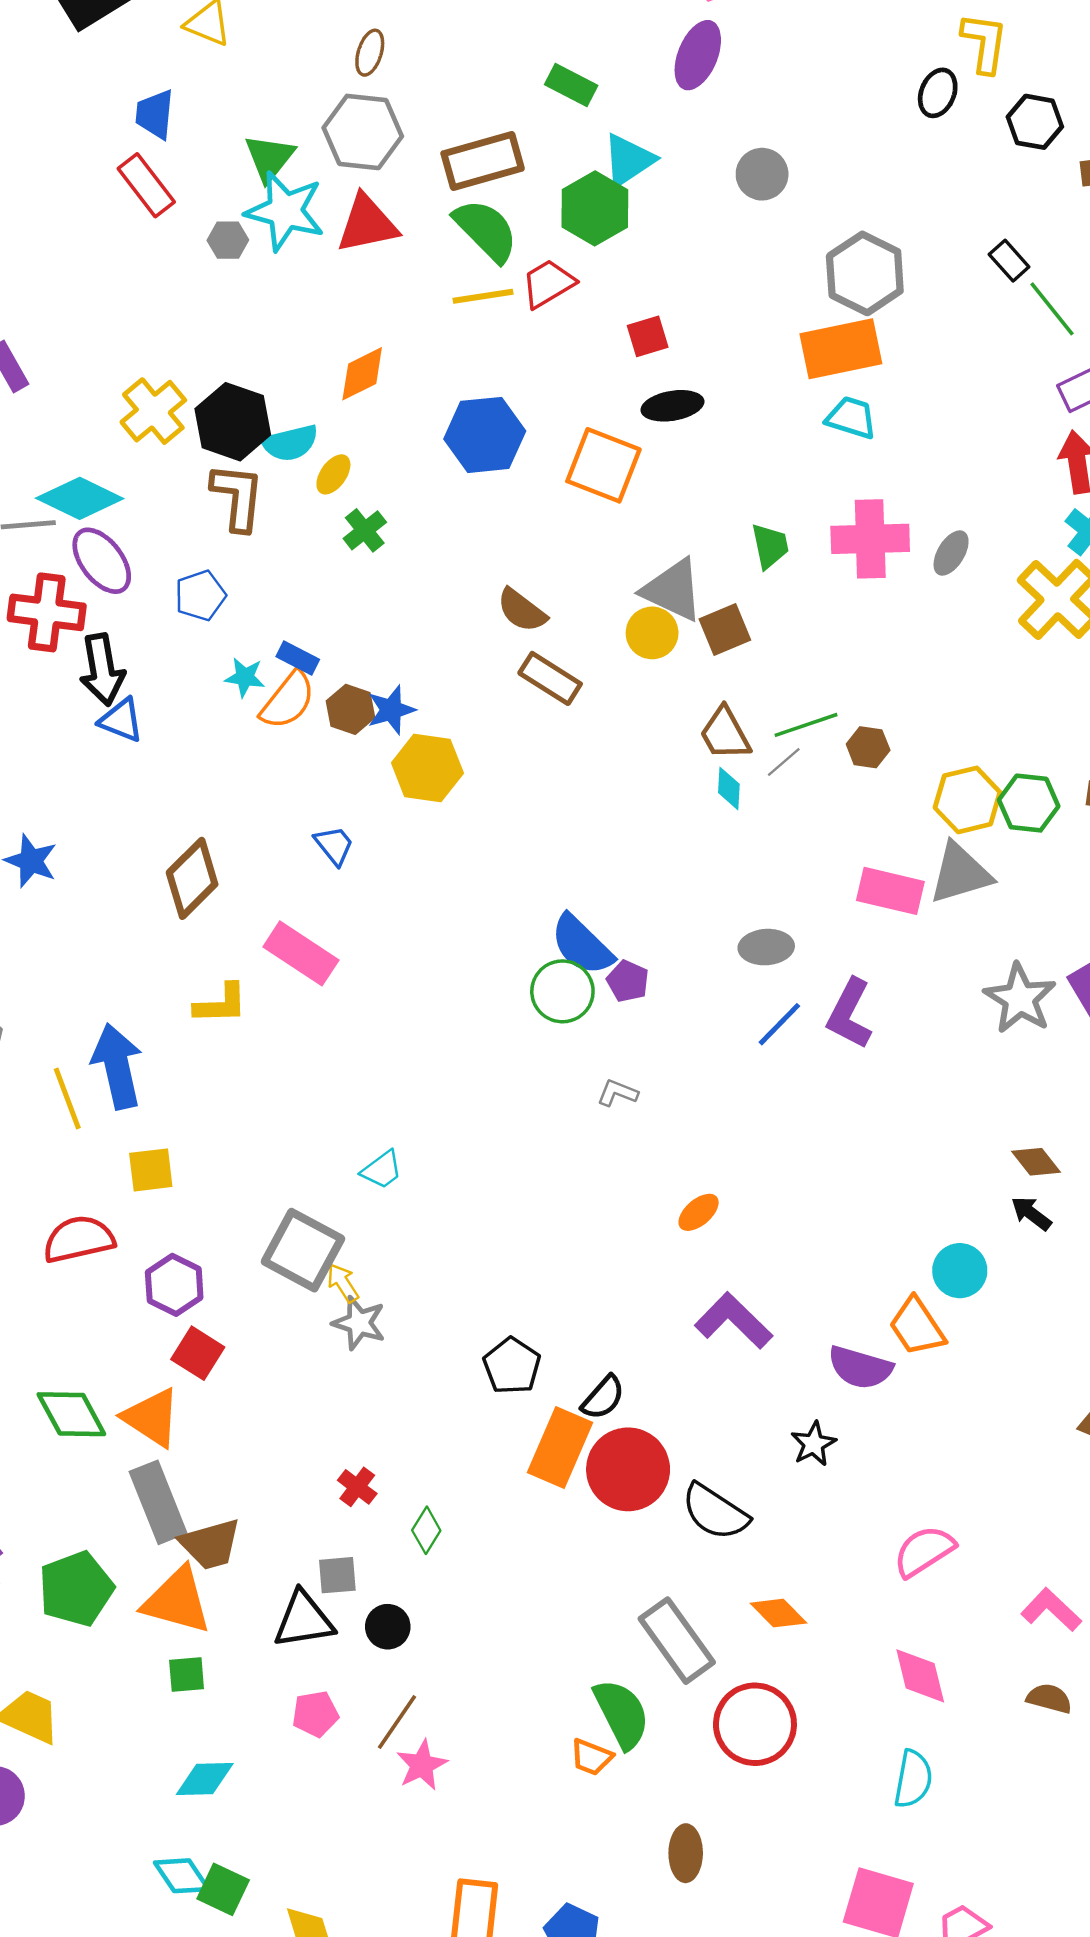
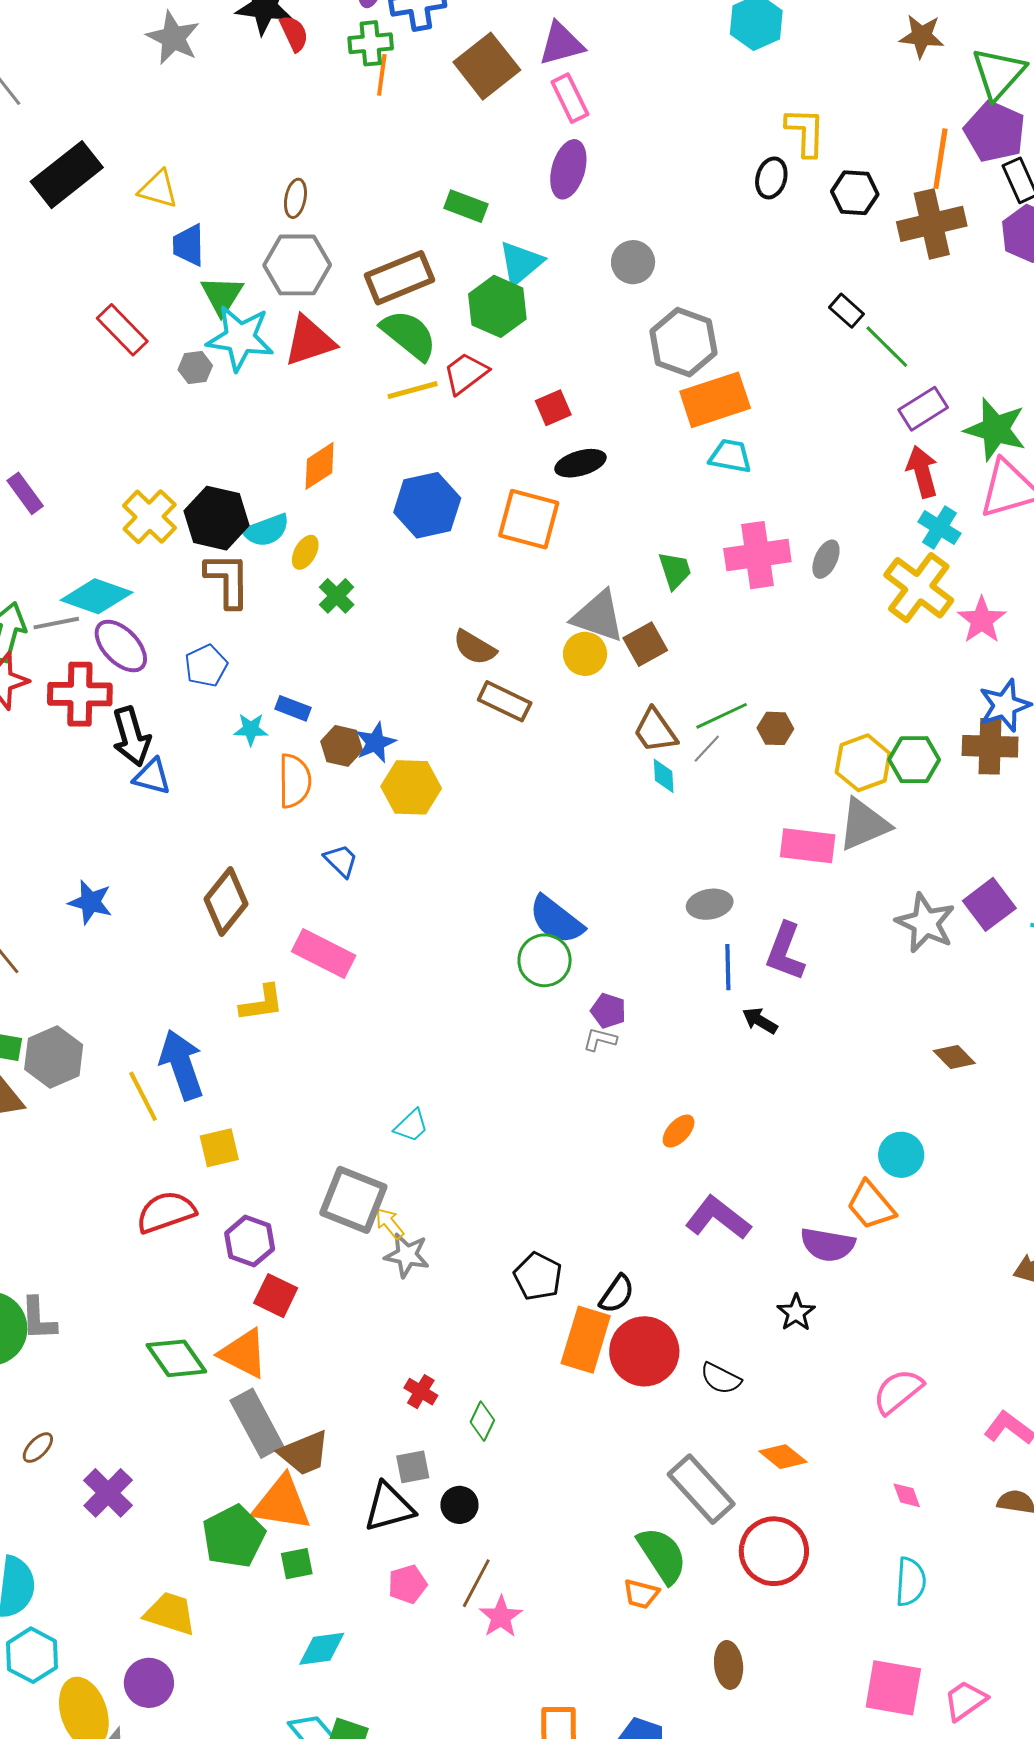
blue trapezoid: (155, 114) -> (189, 245), moved
gray hexagon: (865, 273) -> (683, 342), moved
orange semicircle: (288, 700) -> (295, 781), moved, turned -32
purple pentagon: (628, 981) -> (608, 1011), moved
blue line: (779, 1024) -> (728, 967), turned -39
black arrow: (1031, 1213) -> (760, 1021), moved
black semicircle: (715, 1512) -> (721, 1379), size x0.7
green pentagon: (76, 1589) -> (234, 1536), moved
pink diamond: (920, 1676) -> (907, 1495), size x0.6

